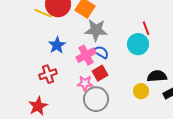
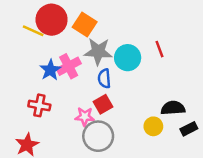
cyan circle: (138, 44) -> (128, 58), moved
blue semicircle: (101, 52) -> (104, 78), turned -126
pink cross: (86, 55) -> (69, 66), moved
red cross: (48, 74) -> (39, 105), turned 30

